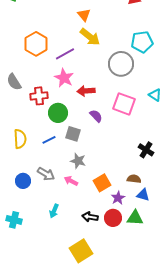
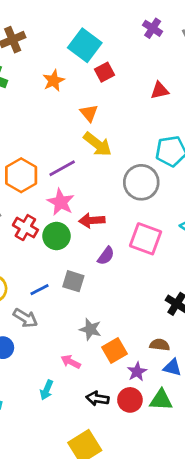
orange hexagon: (36, 44) -> (21, 175), moved
red cross: (39, 96) -> (25, 228), turned 36
green circle: (58, 113) -> (56, 236), moved
purple semicircle: (96, 116) -> (106, 256), turned 80
gray star: (78, 161) -> (90, 329), moved
gray arrow: (46, 174) -> (25, 318), moved
pink arrow: (71, 181) -> (71, 362), moved

